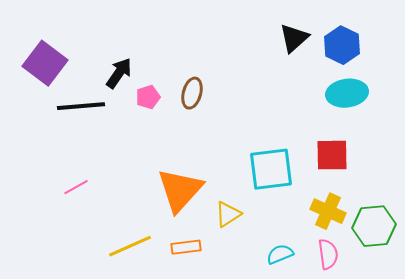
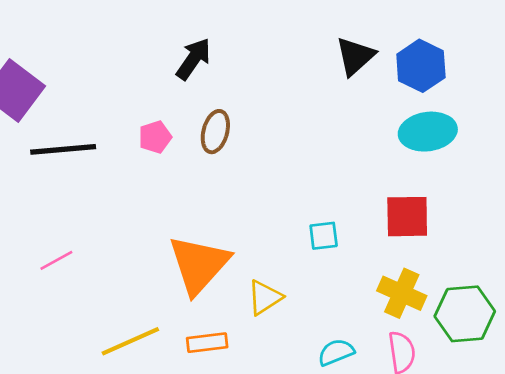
black arrow: (119, 73) -> (193, 59), moved
cyan square: (271, 169) -> (324, 236), size x0.5

